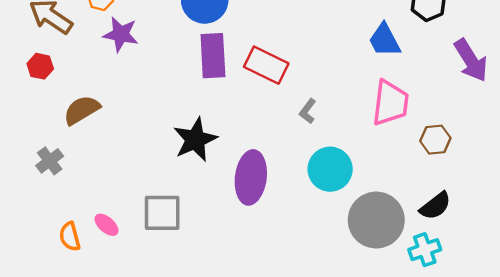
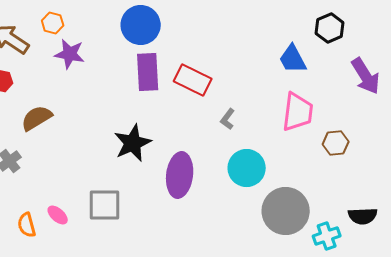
black semicircle: (435, 206) -> (363, 216), moved, turned 36

